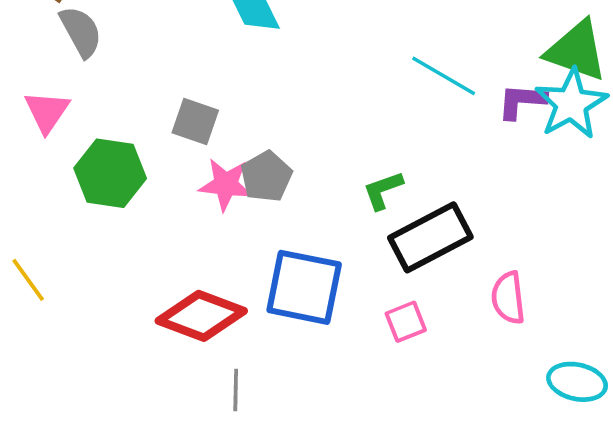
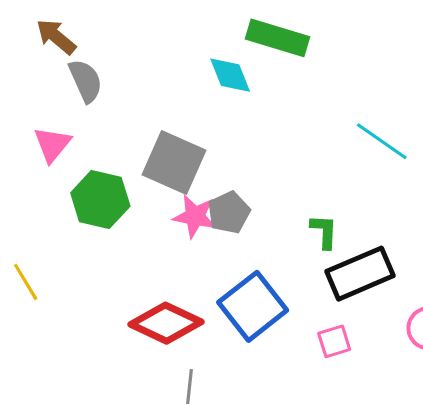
gray square: (195, 122) -> (174, 162), size x1.6
green L-shape: (383, 190) -> (324, 231), turned 108
blue square: (304, 287) -> (253, 306), turned 36

